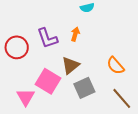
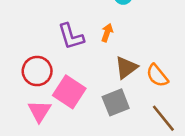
red circle: (17, 47) -> (37, 71), moved
brown triangle: (70, 65) -> (126, 68), moved

